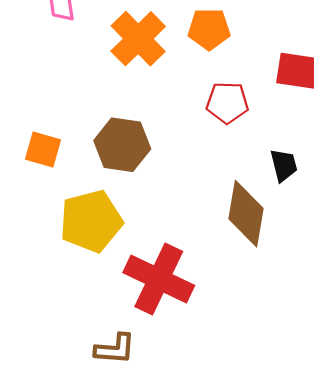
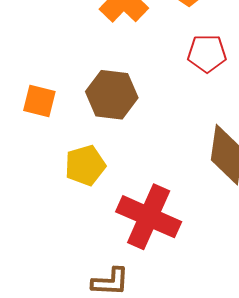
yellow pentagon: (91, 221) -> (85, 165), size x0.7

